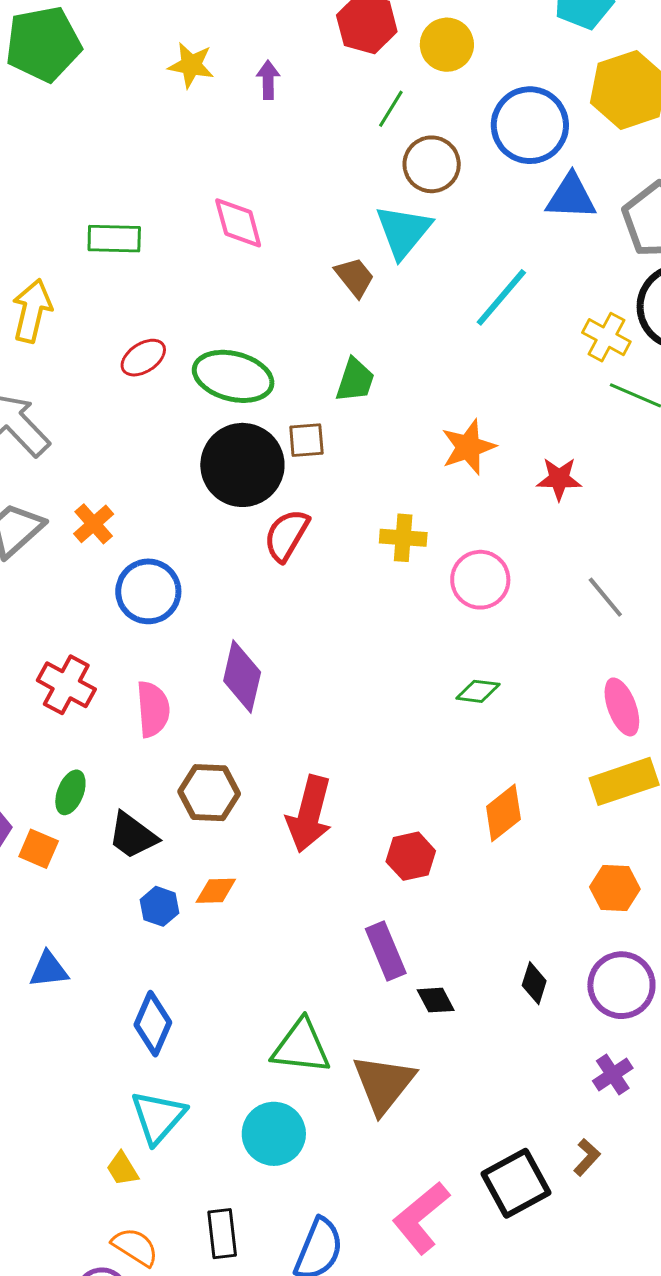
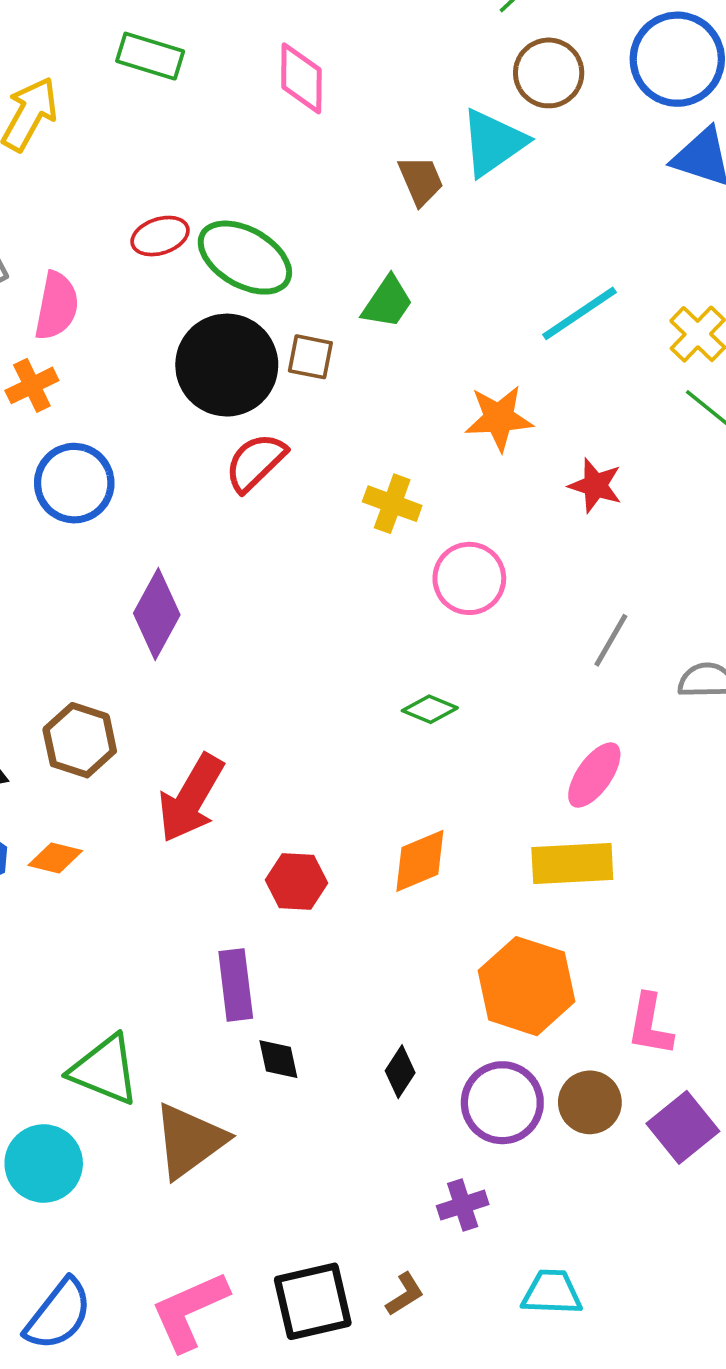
cyan line: (501, 297) -> (580, 313), moved
red ellipse: (143, 358) -> (160, 236), moved
gray line: (605, 597) -> (611, 640), turned 54
pink ellipse: (622, 707) -> (594, 775), turned 40
pink semicircle: (153, 709) -> (57, 306), moved
orange hexagon: (615, 888) -> (526, 986), size x1.6

